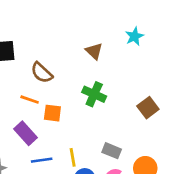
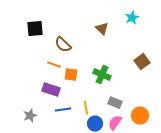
green cross: (94, 94) -> (102, 75), moved
brown square: (148, 108) -> (142, 62), moved
purple rectangle: (26, 133) -> (51, 90), turned -30

